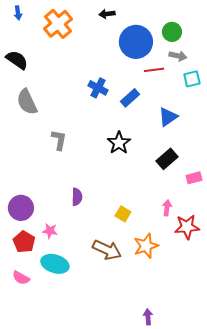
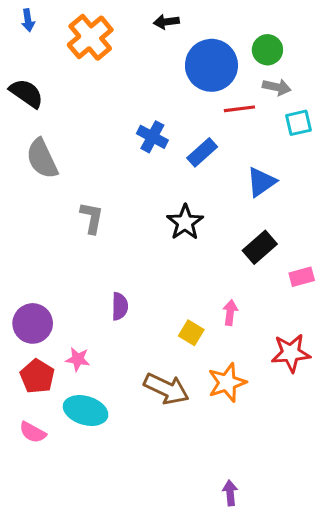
pink arrow: (167, 208) -> (230, 313), moved

